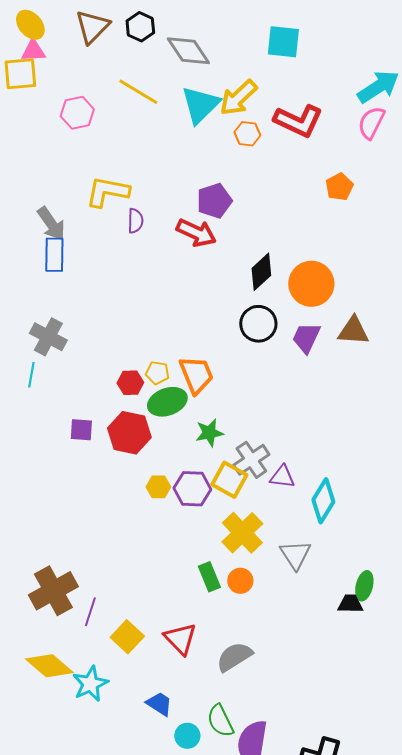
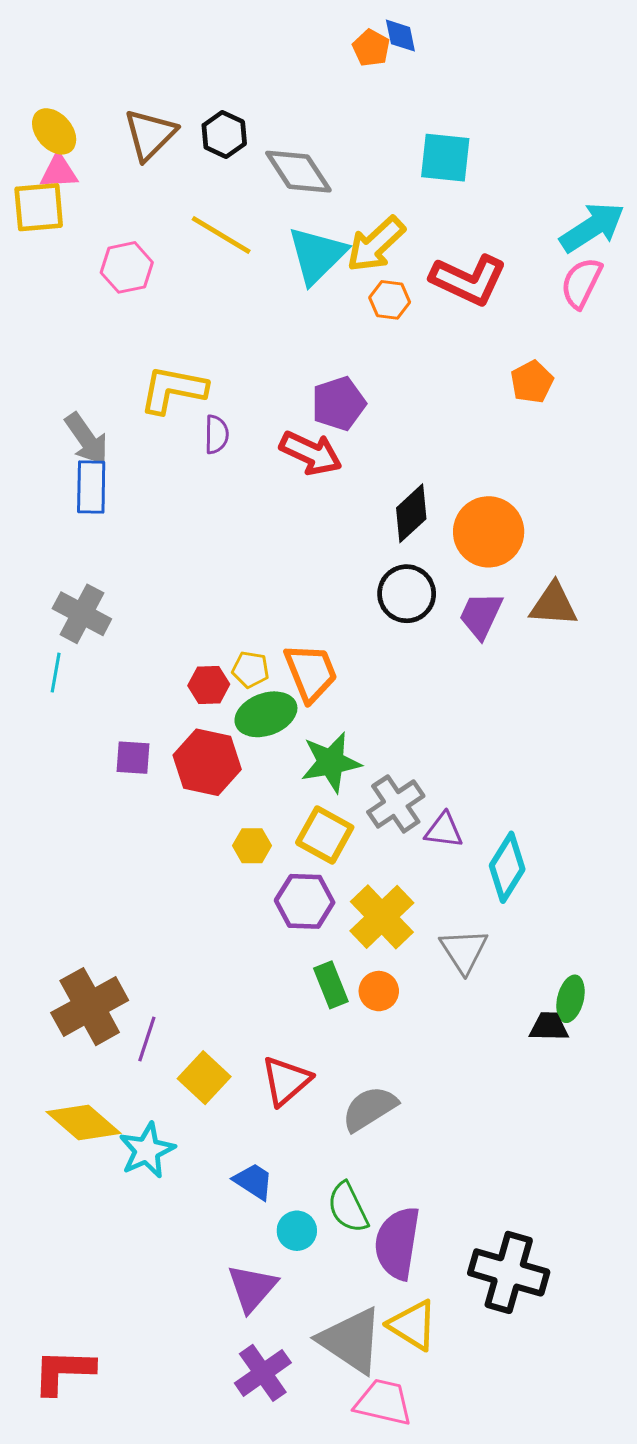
green star: (209, 433) -> (331, 762), size x1.4
yellow square: (229, 480) -> (325, 835), moved
purple hexagon: (192, 489) -> (305, 901), moved
red triangle: (180, 639) -> (286, 1081), turned 33

